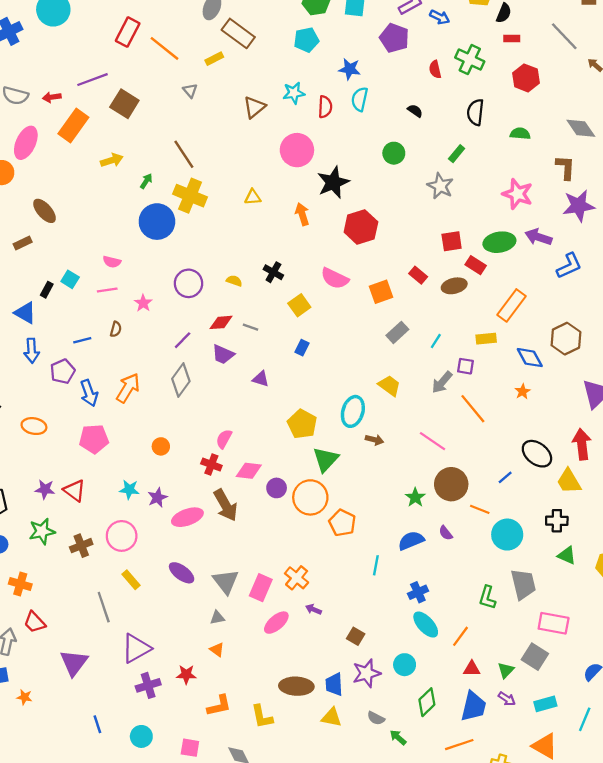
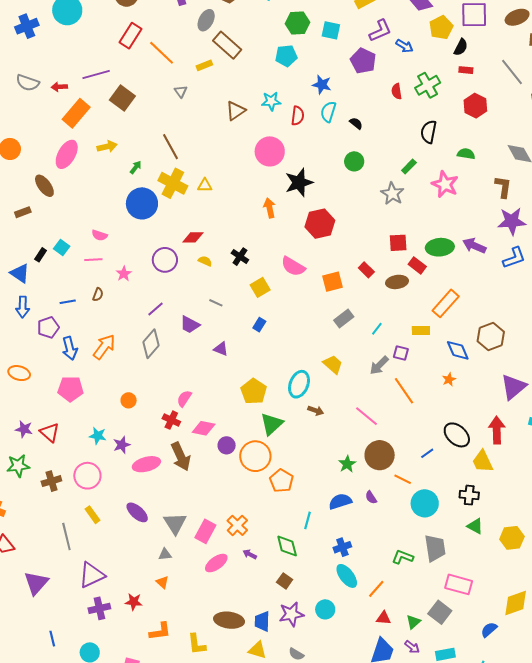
green cross: (470, 60) -> (428, 85), turned 30
black semicircle: (415, 111) -> (356, 123), moved
pink ellipse: (26, 143) -> (67, 154), moved
pink star: (517, 194) -> (445, 184), moved
yellow triangle: (253, 197) -> (205, 185), moved
blue L-shape: (569, 266) -> (514, 258), moved
red diamond: (221, 322) -> (193, 237), moved
green L-shape: (487, 598) -> (403, 557), turned 90
green diamond: (427, 702) -> (287, 546), moved, turned -65

